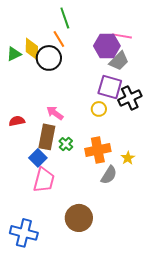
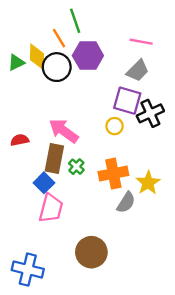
orange line: (59, 39) -> (59, 38), moved
purple hexagon: (107, 46) -> (88, 56), moved
pink arrow: (55, 113) -> (64, 131), size x1.5
yellow star: (128, 158) -> (148, 183), size x1.5

